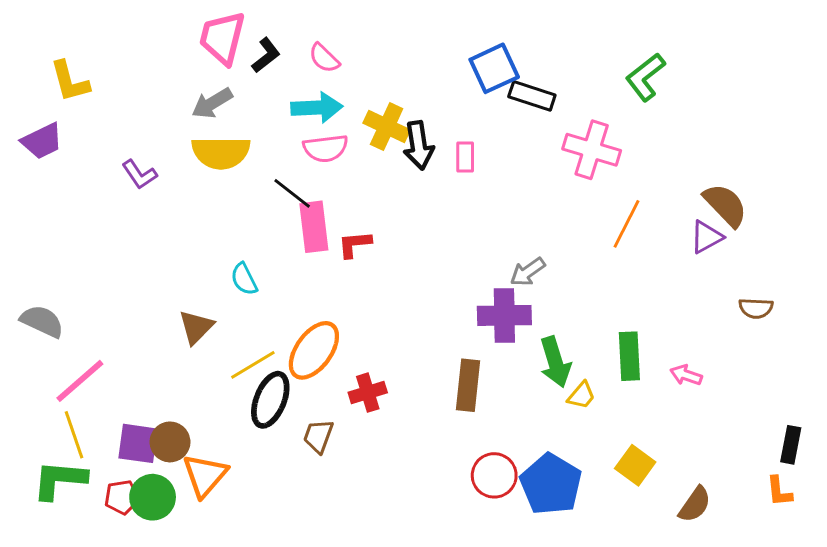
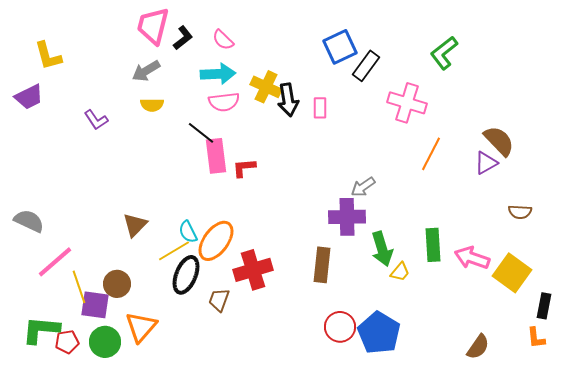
black rectangle: (532, 96) -> (366, 66), turned -72
yellow semicircle: (221, 153) -> (152, 105), size x0.6
cyan semicircle: (244, 279) -> (188, 232), moved
pink arrow: (686, 375) -> (472, 258), size x1.6
red cross: (368, 393) -> (253, 270), size x1.5
yellow line: (74, 435) -> (79, 287), moved
brown circle: (170, 442) -> (117, 284), moved
yellow square: (635, 465) -> (512, 273), moved, size x1.4
red pentagon: (122, 497) -> (67, 342), moved

